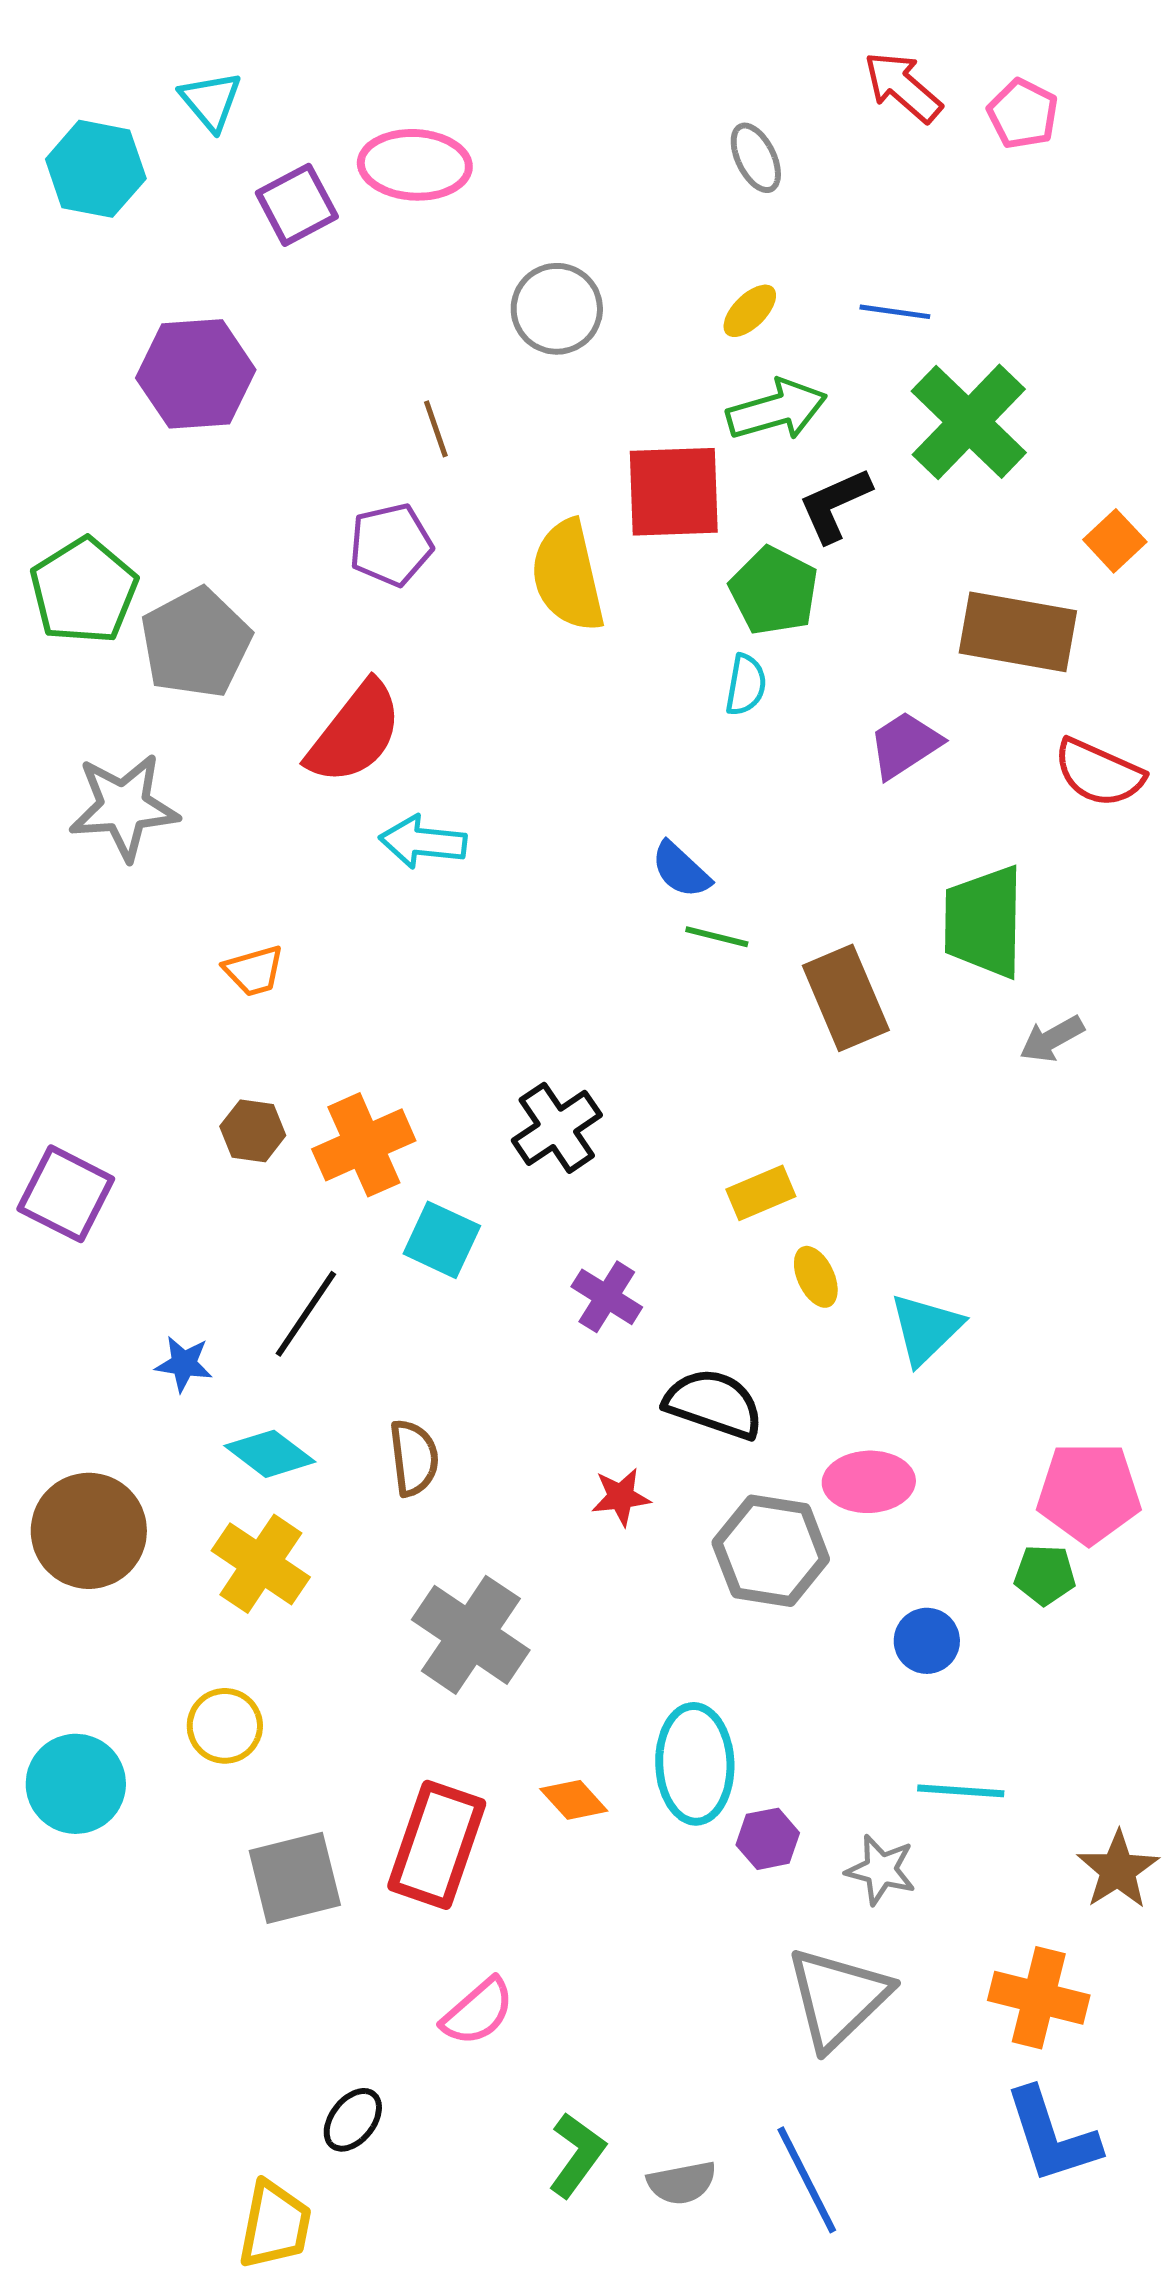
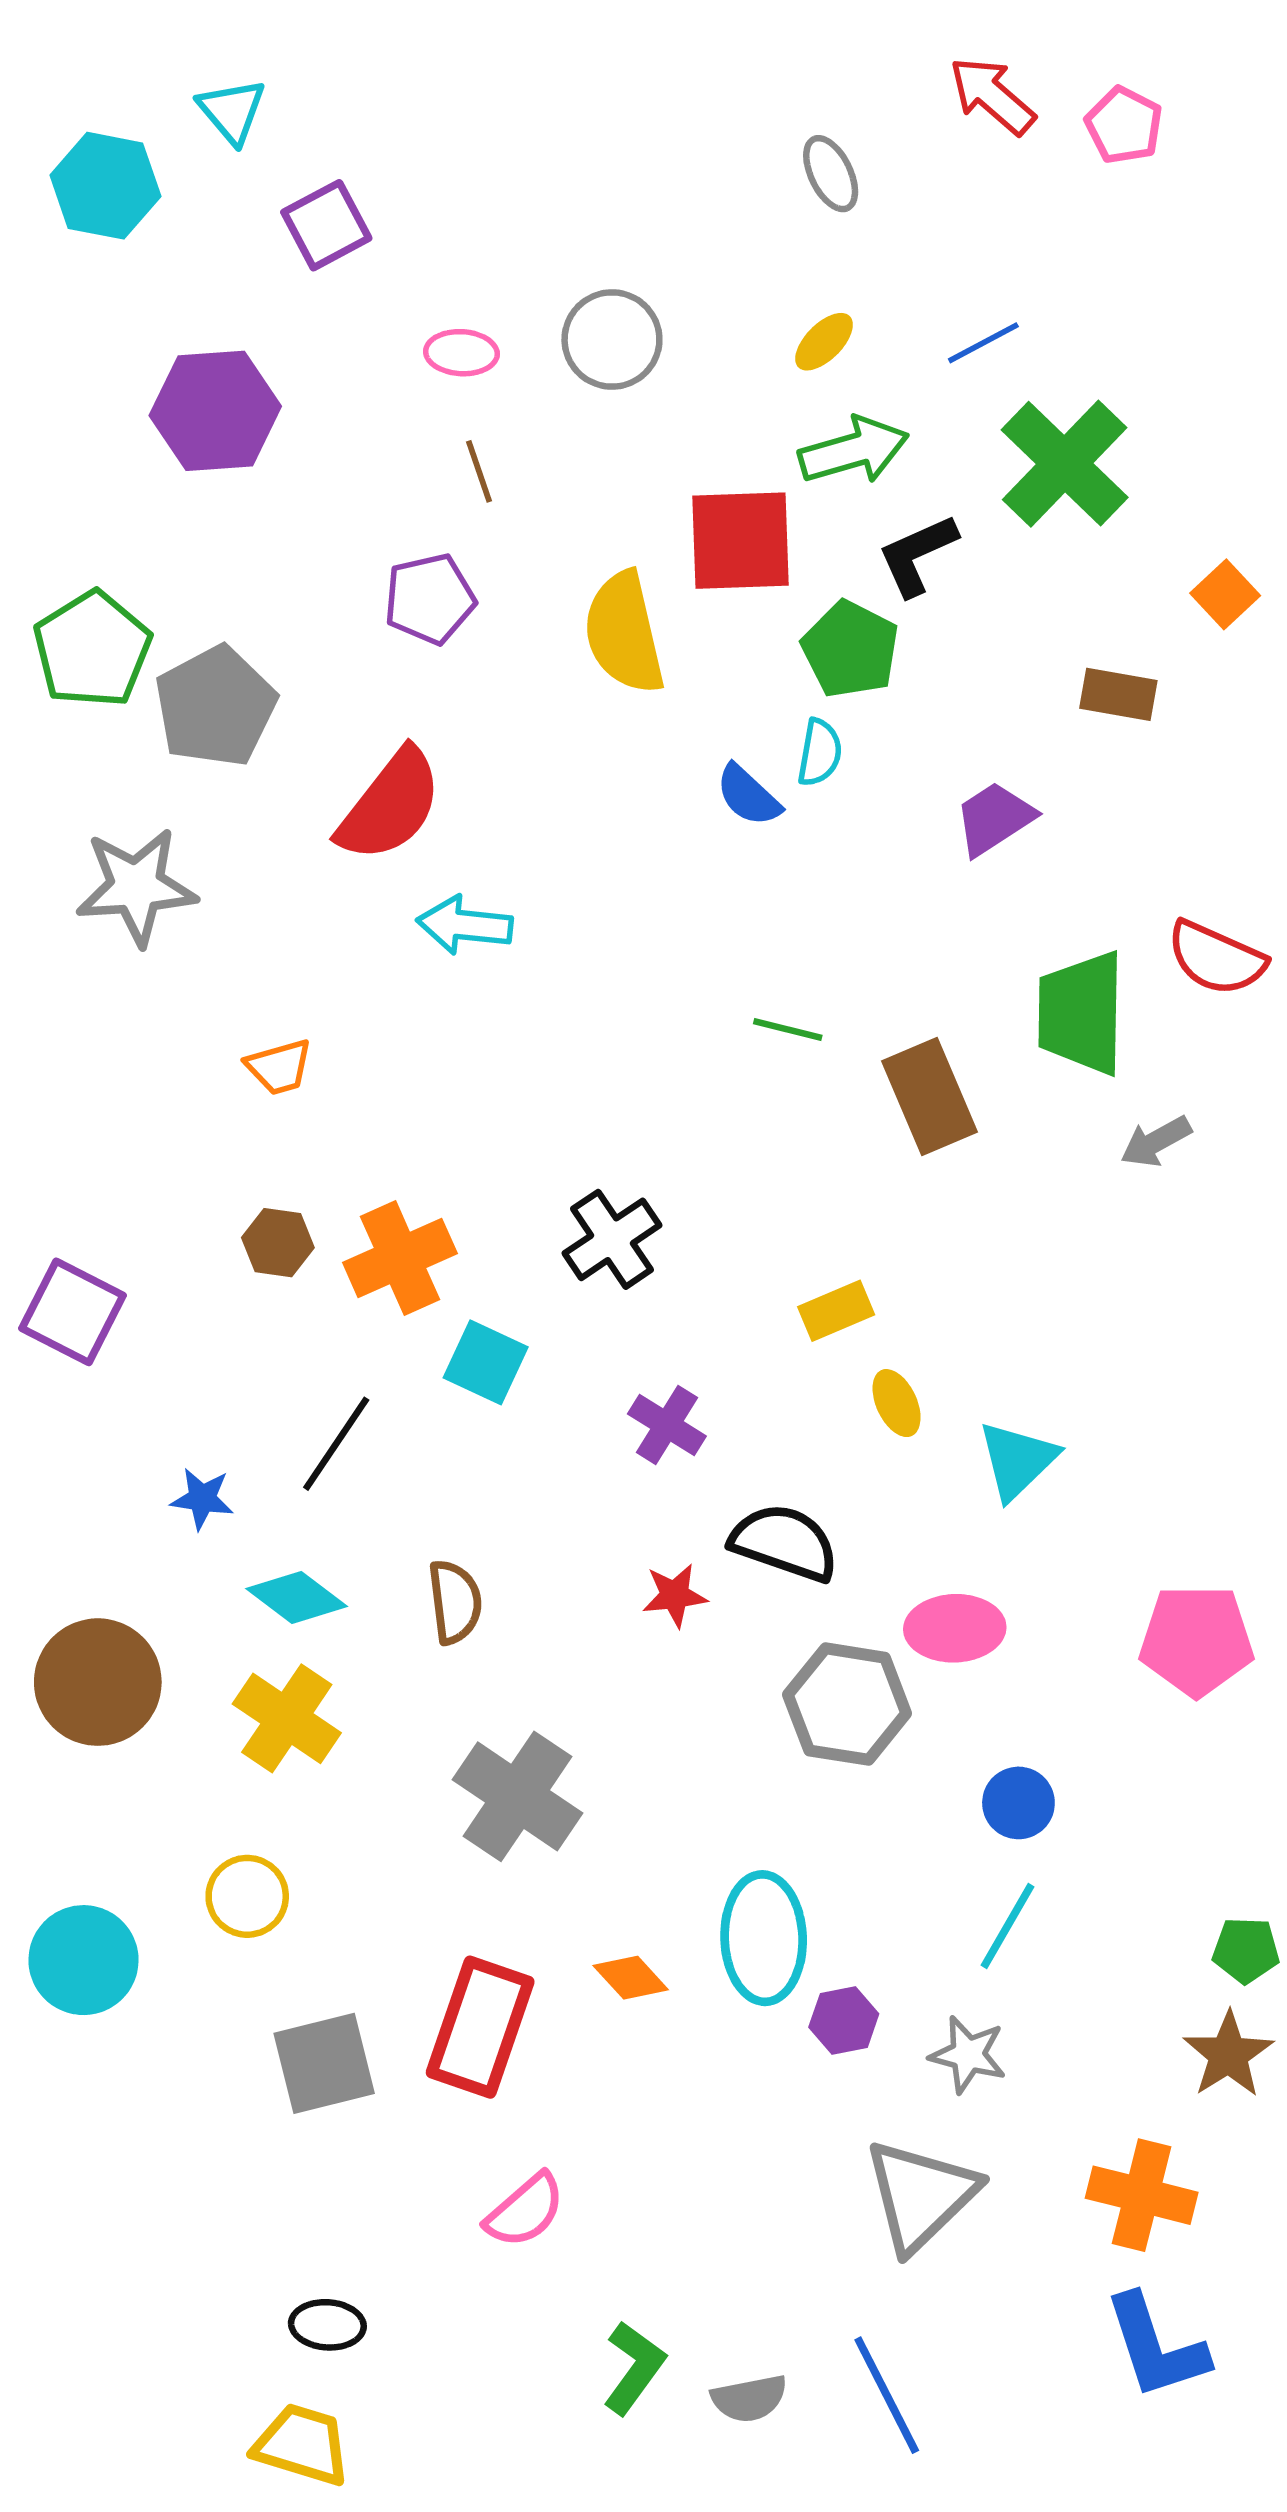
pink ellipse: (415, 165) -> (461, 353), moved, size x0.6
blue line: (895, 312) -> (983, 343), turned -36
brown rectangle: (1018, 632) -> (1118, 694), size x0.6
red semicircle: (1099, 773) -> (1216, 958), moved
blue semicircle: (681, 870) -> (748, 795), moved
red star: (621, 1497) -> (675, 1595), moved
green pentagon: (1045, 1575) -> (1246, 1950), moved
cyan line: (961, 1791) -> (1008, 1926), moved, turned -64
black ellipse: (353, 2120) -> (327, 2325), moved, turned 56
yellow trapezoid: (275, 2225) -> (302, 2445), turned -84

